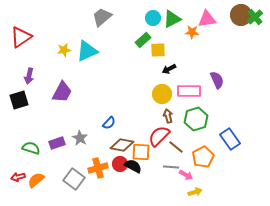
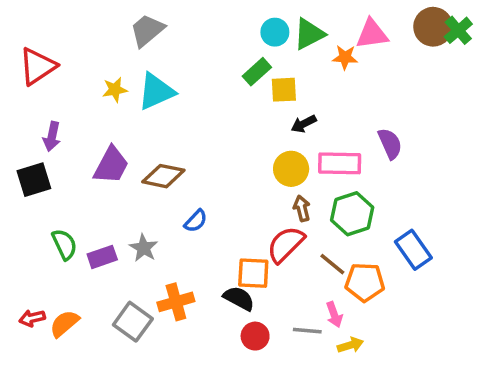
gray trapezoid: (102, 17) -> (147, 30), moved
brown diamond: (122, 145) -> (163, 176), moved
brown line: (176, 147) -> (332, 264), moved
green semicircle: (31, 148) -> (64, 244), moved, turned 48
orange pentagon: (203, 157) -> (365, 282), turned 30
red circle: (120, 164) -> (255, 336), moved
gray line: (171, 167) -> (307, 331), moved
pink arrow: (186, 175) -> (334, 314), turned 40

